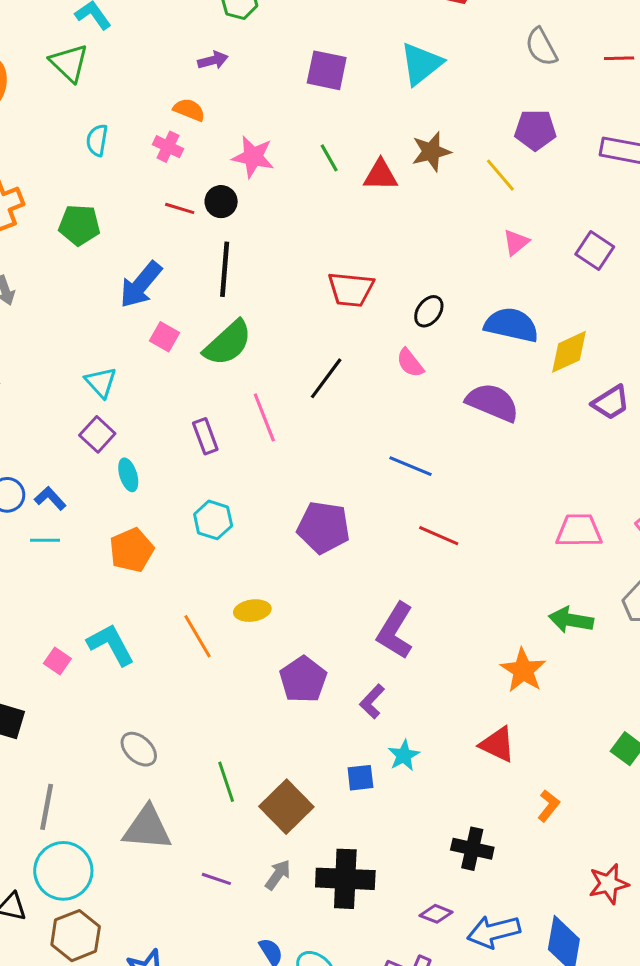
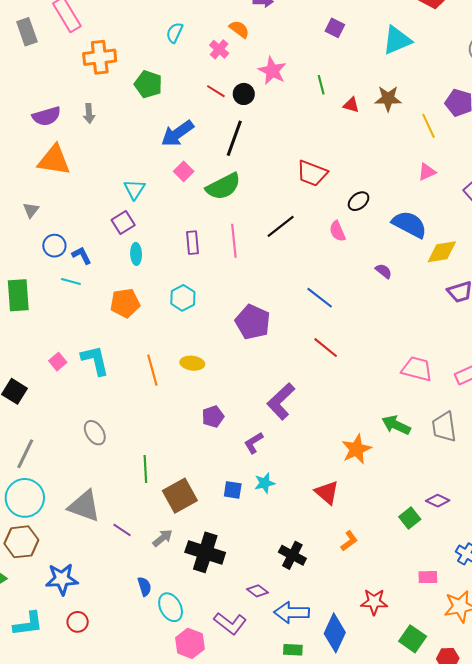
purple square: (327, 70) -> (335, 28), size x0.7
red triangle: (381, 175) -> (351, 105), size x0.7
purple semicircle: (492, 402) -> (384, 271), size x0.5
purple pentagon: (303, 679) -> (213, 417), size x0.7
gray triangle: (147, 828) -> (84, 506), moved

